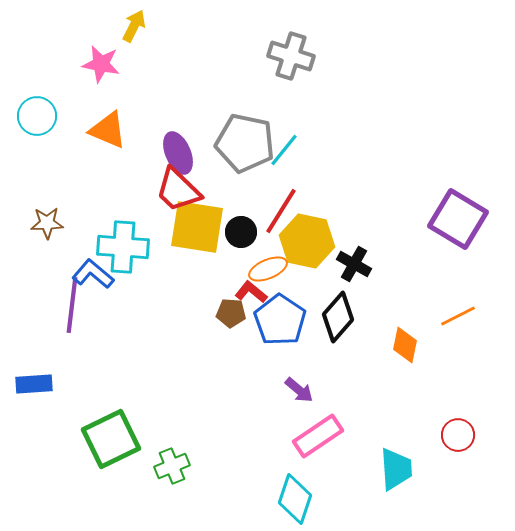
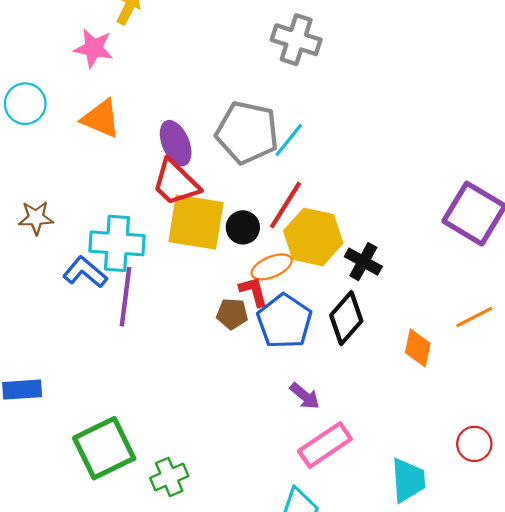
red L-shape: (251, 292) -> (253, 291), turned 36
purple line: (72, 305) -> (125, 297), moved

